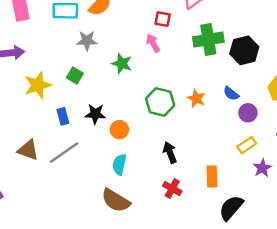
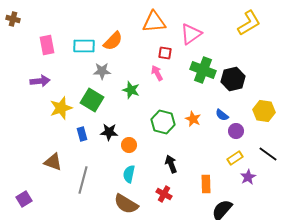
green cross: (208, 40) -> (203, 70), turned 30
green square: (75, 76) -> (92, 100), size x1.6
gray line: (64, 152) -> (83, 180), moved, turned -40
red cross: (172, 188) -> (164, 194), moved

